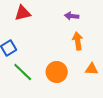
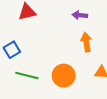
green line: (23, 72) -> (27, 76), turned -30

